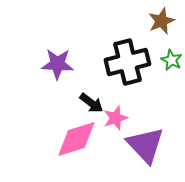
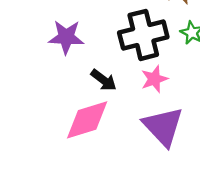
pink star: (115, 118) -> (154, 79), moved

